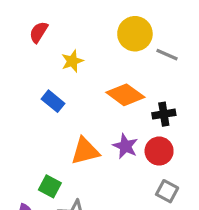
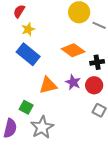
yellow star: (72, 61) -> (28, 29), moved
blue rectangle: (53, 101) -> (28, 54), size x1.6

